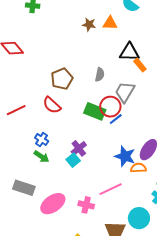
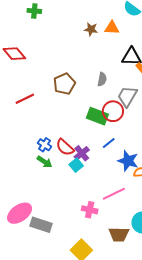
red semicircle: (52, 105) -> (65, 147), moved
red line: (16, 110) -> (25, 99), moved
blue line: (116, 119) -> (109, 143), moved
gray rectangle: (24, 188) -> (41, 225), moved
pink ellipse: (53, 204) -> (20, 213), moved

